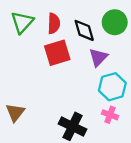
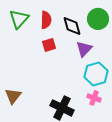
red square: (57, 53) -> (49, 45), size x0.6

